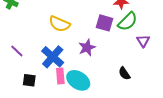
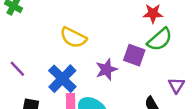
purple square: (105, 23) -> (134, 55), moved
purple triangle: (143, 41) -> (176, 85), moved

